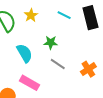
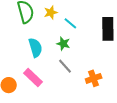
cyan line: (64, 15) -> (70, 23), moved

